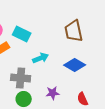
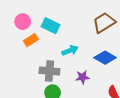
brown trapezoid: (74, 31) -> (104, 23), turned 70
purple star: (53, 93) -> (82, 77), moved

